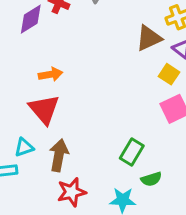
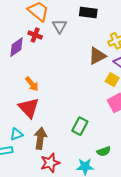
orange arrow: (50, 74) -> (32, 84), turned 63
green rectangle: (132, 152) -> (80, 126), moved

